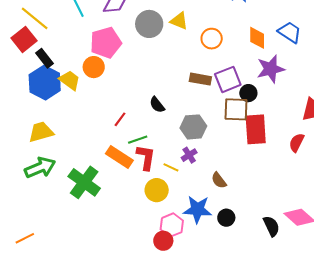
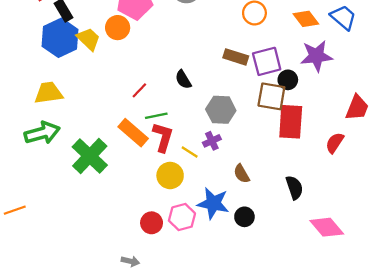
orange diamond: (257, 38) -> (306, 19), turned -45
black semicircle: (271, 226) -> (294, 188), moved
red circle: (163, 241) -> (152, 223), moved

